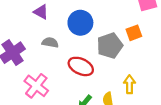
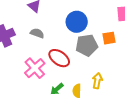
blue circle: (80, 23) -> (77, 22), moved
pink cross: (36, 86) -> (35, 68), moved

